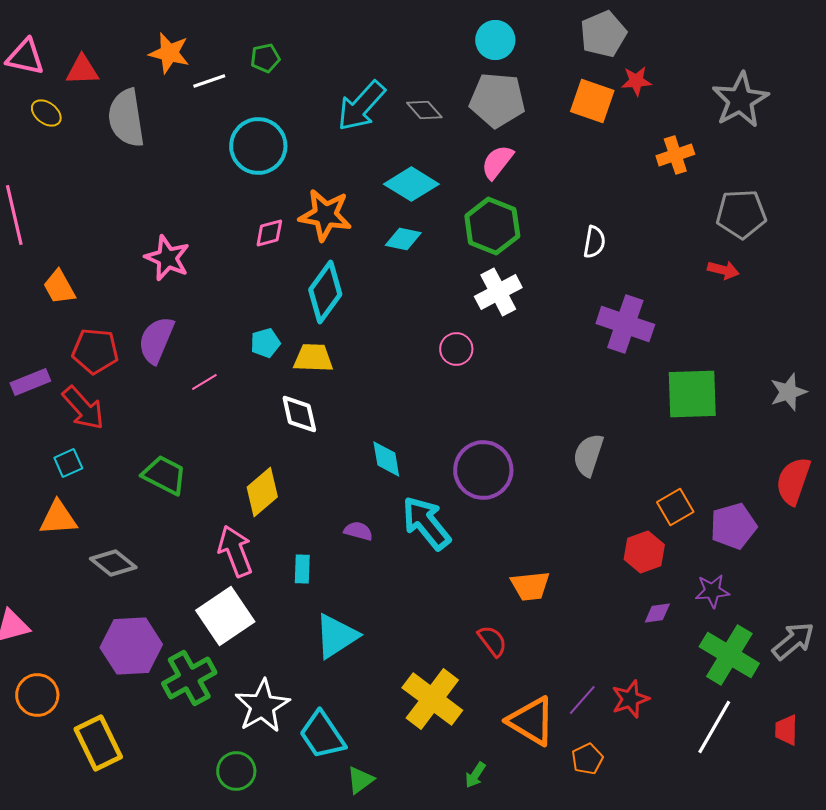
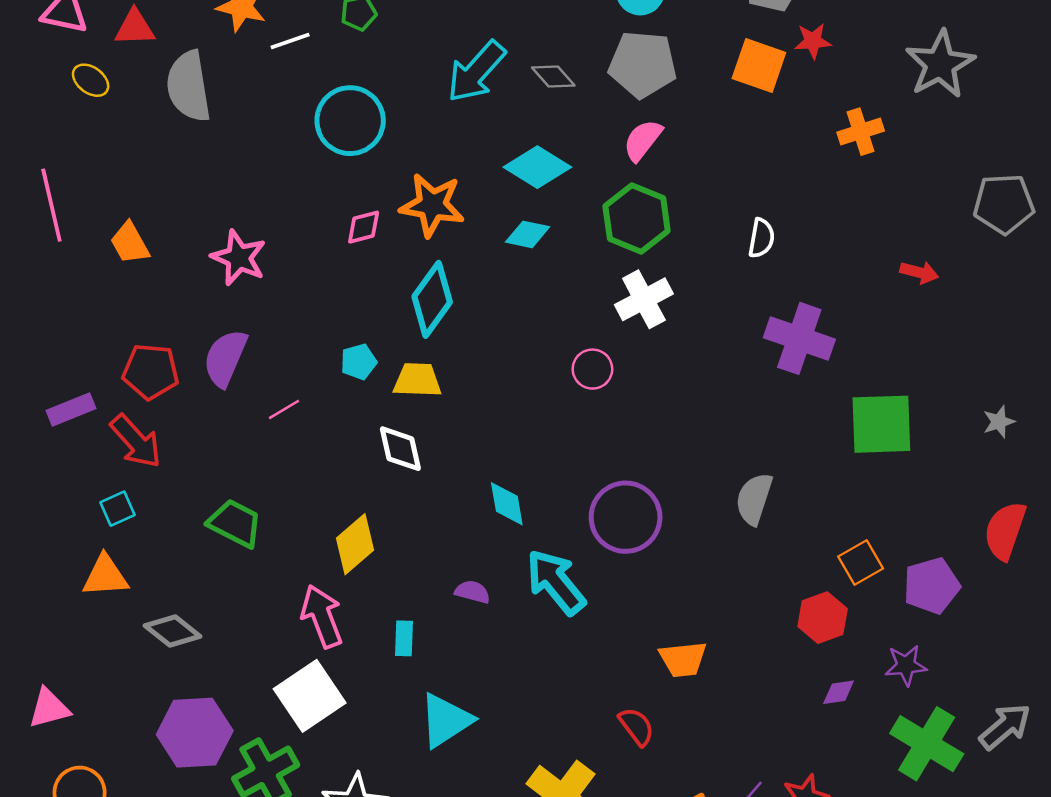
gray pentagon: (741, 214) -> (1004, 204), moved
orange trapezoid: (59, 287) -> (130, 243), moved
gray star: (788, 392) -> (999, 422), size x0.7

